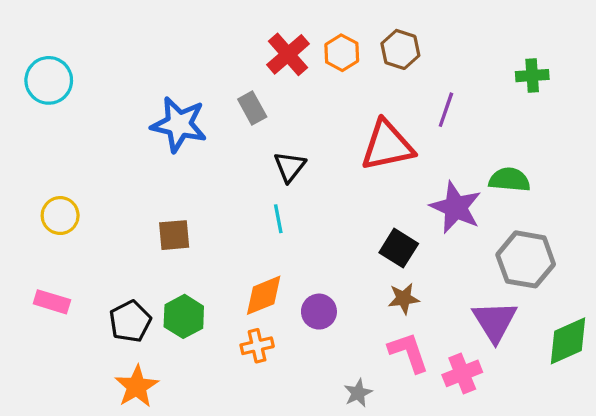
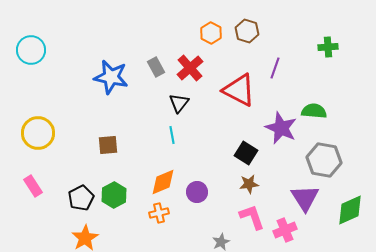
red cross: (288, 54) -> (190, 68), moved
red triangle: (387, 146) -> (239, 90), turned 39
yellow circle: (60, 216) -> (38, 133), size x1.4
pink rectangle: (52, 302) -> (33, 186), turned 40

